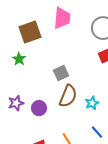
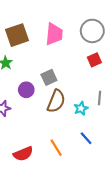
pink trapezoid: (62, 18) -> (54, 34), moved
purple circle: (39, 108) -> (26, 90), moved

